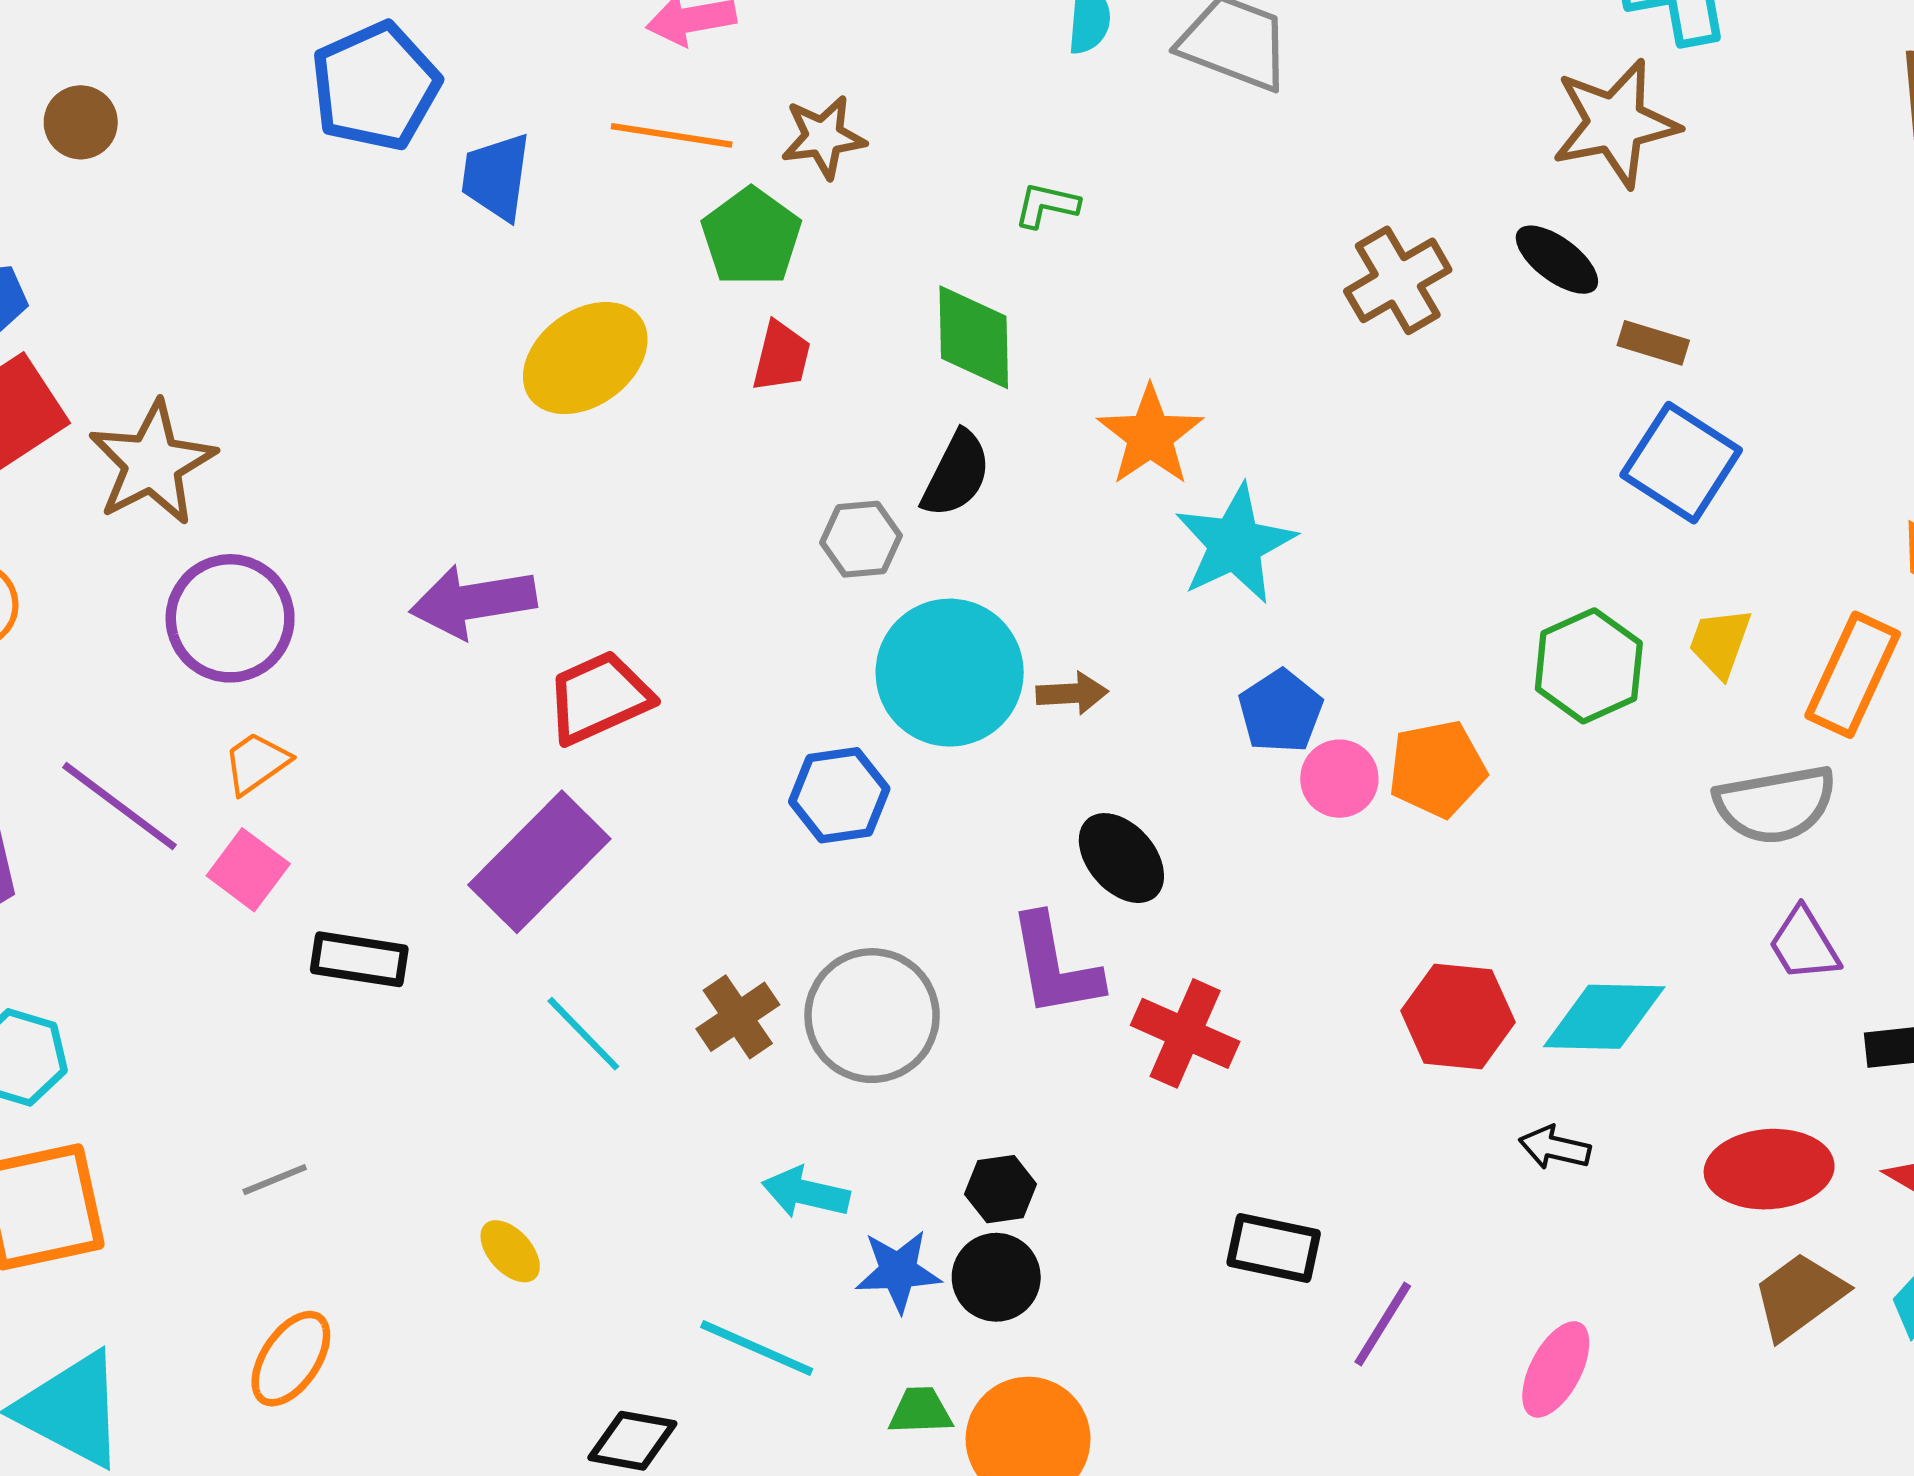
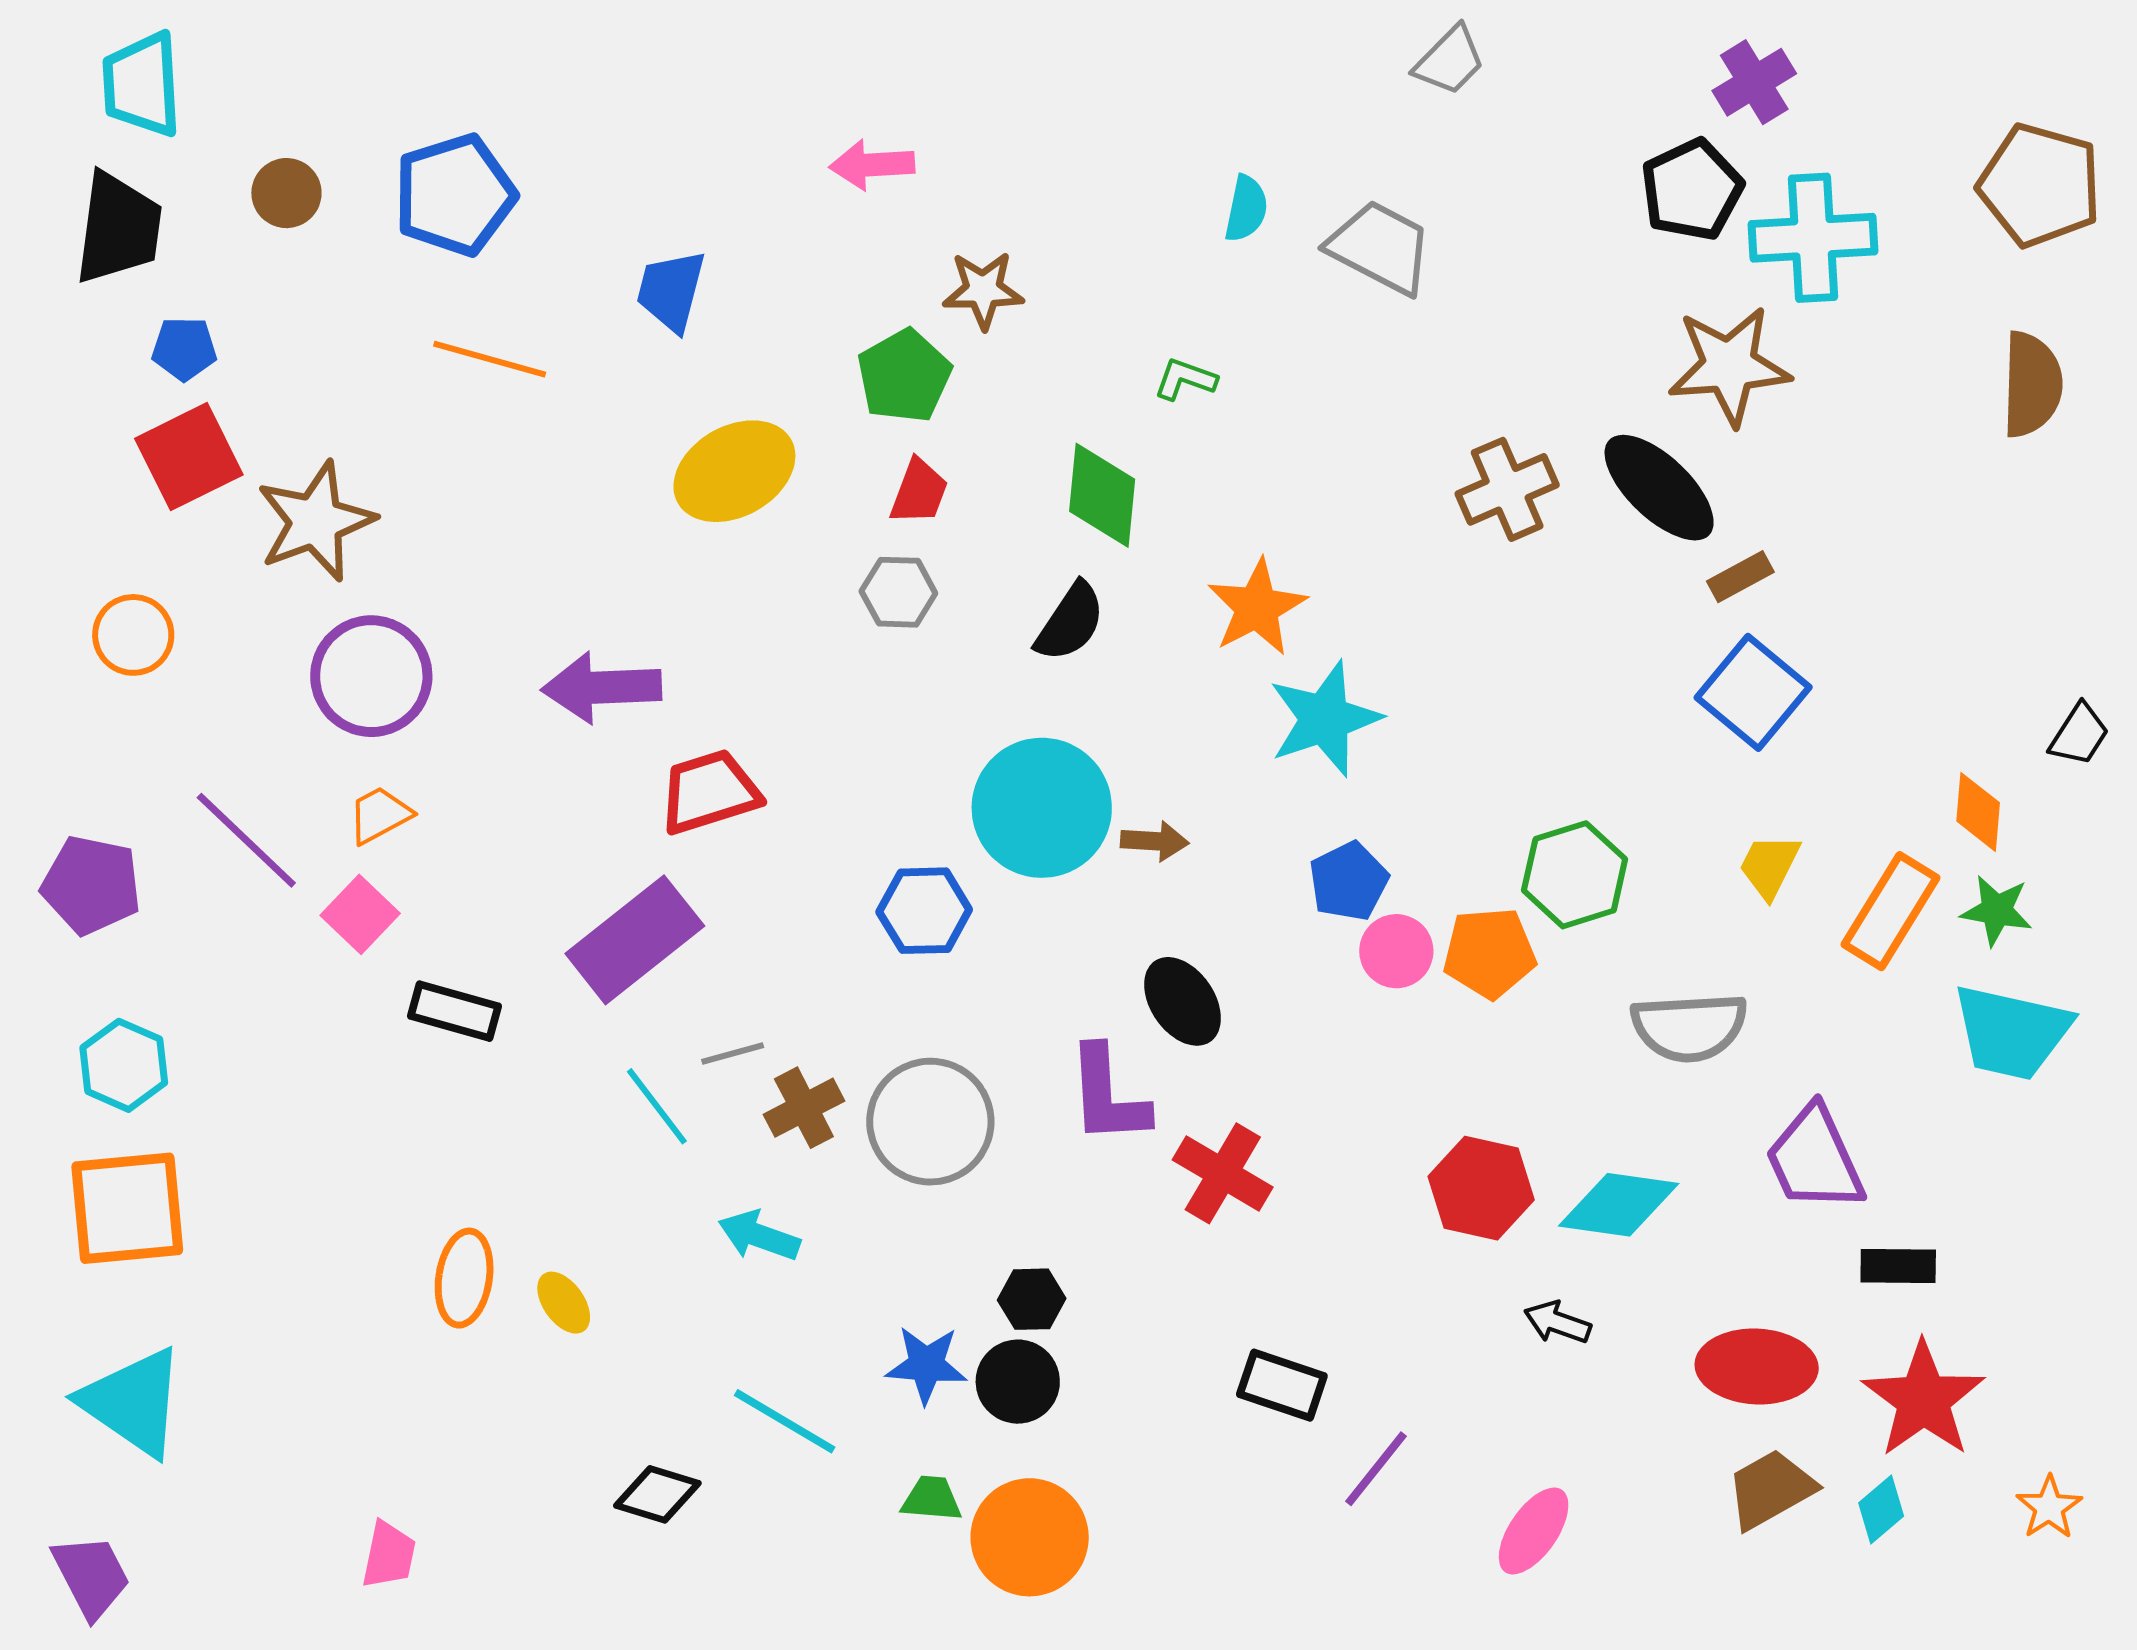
blue pentagon: (375, 86) -> (455, 195), moved
orange line: (672, 135) -> (490, 359), moved
black ellipse: (1557, 260) -> (1659, 488), size x1.5
brown rectangle: (1653, 343) -> (1740, 577), turned -52
gray hexagon: (861, 539) -> (898, 592), moved
green hexagon: (1589, 666) -> (1575, 875), moved
gray semicircle: (1775, 804) -> (1689, 1027), moved
purple trapezoid: (1804, 944) -> (1815, 1159), size x1.5
gray line: (275, 1180) -> (733, 1053), moved
cyan arrow: (806, 1193) -> (759, 1236), moved
orange ellipse: (291, 1359) -> (464, 1278), moved, turned -32

